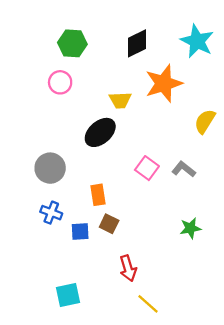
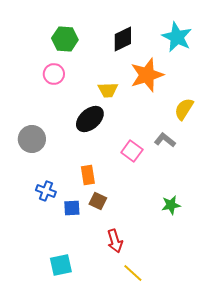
gray circle: (50, 168) -> (32, 139), moved
gray L-shape: (184, 169) -> (165, 140), moved

